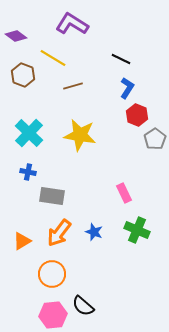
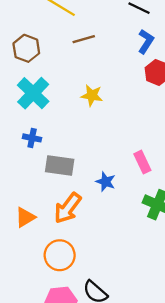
brown hexagon: (23, 75) -> (26, 48), moved
yellow star: (80, 135) -> (92, 95), size x0.6
blue star: (94, 232) -> (106, 182), moved

